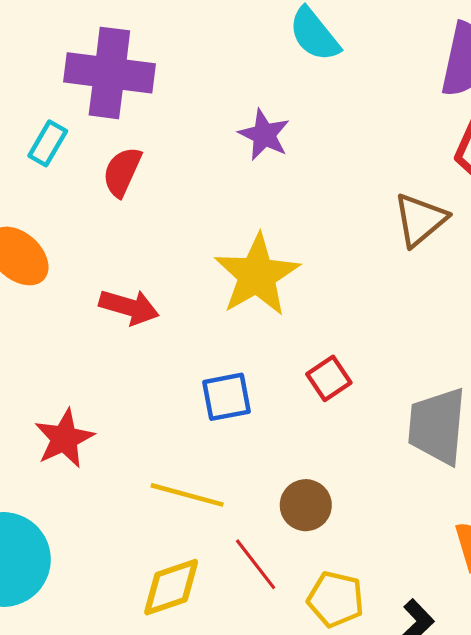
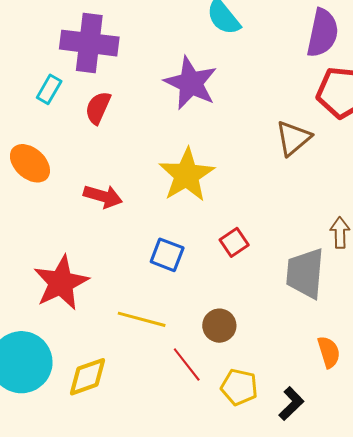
purple star: (264, 135) -> (191, 83), size x1.6
blue square: (226, 397) -> (167, 255), turned 32
red star: (64, 438) -> (61, 283), size x1.4
yellow diamond: (171, 587) -> (88, 377), moved

